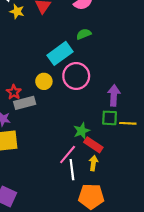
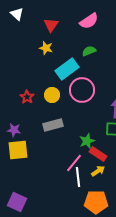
yellow star: (17, 11) -> (46, 48), moved
red star: (14, 92) -> (27, 97), moved
gray rectangle: (25, 103) -> (53, 125), moved
yellow arrow: (93, 163) -> (98, 171), turned 48

